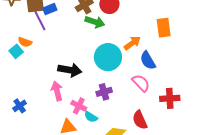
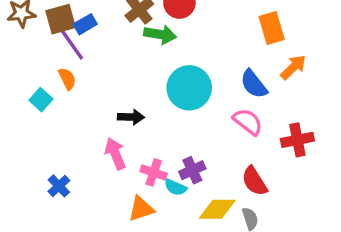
orange semicircle: (25, 42) -> (67, 79), moved, turned -128
orange arrow: (132, 43) -> (293, 67), moved
black arrow: (70, 70) -> (131, 117), size x0.7
purple cross: (104, 92) -> (192, 170), moved

